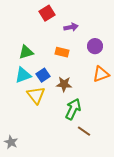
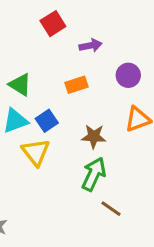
green triangle: (26, 52) -> (20, 85), turned 49
orange rectangle: (62, 52) -> (76, 85), turned -32
brown star: (64, 84) -> (94, 136), moved

